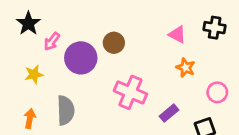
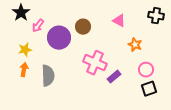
pink triangle: (177, 34) -> (119, 21), moved
pink circle: (217, 92) -> (146, 70), moved
purple rectangle: (169, 113) -> (114, 77), moved
orange arrow: (30, 119) -> (24, 70), moved

